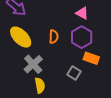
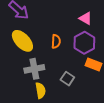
gray cross: (33, 64) -> (34, 69), turned 30
gray square: (74, 73) -> (67, 79), moved

